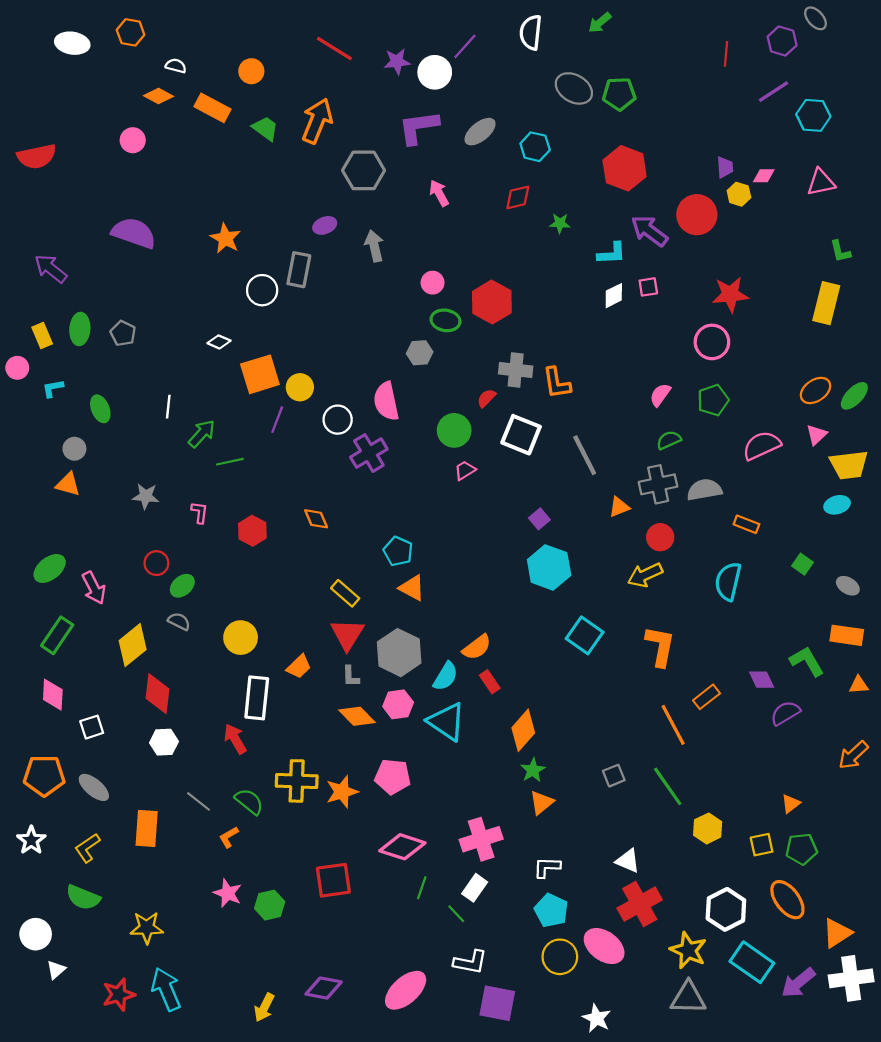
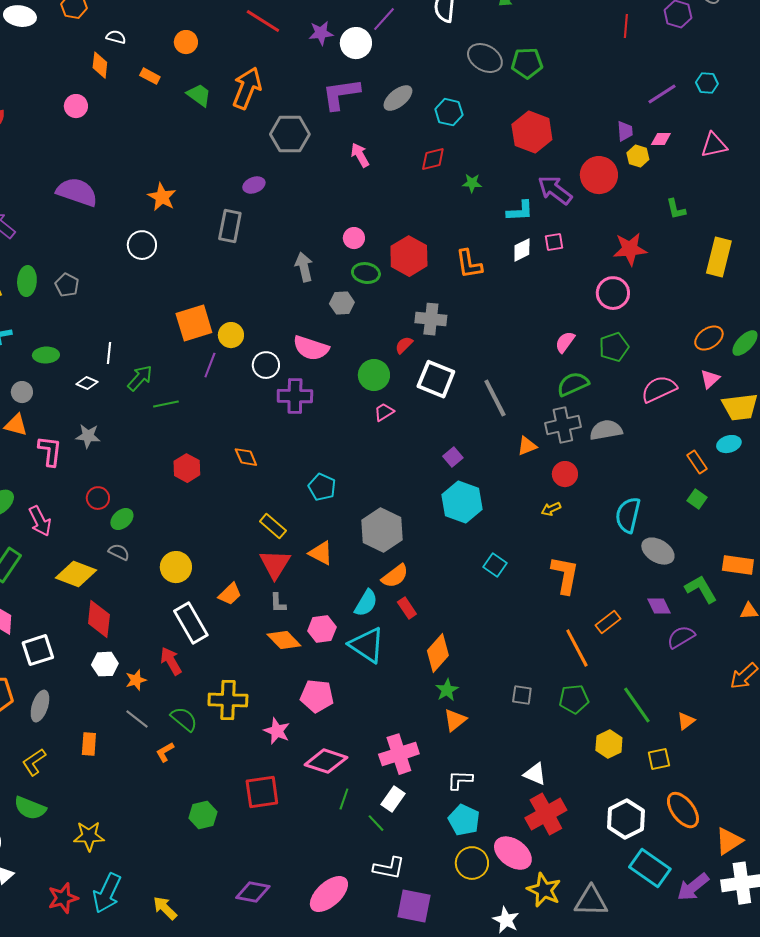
purple line: (773, 92) -> (662, 94), moved
orange diamond: (159, 96) -> (100, 65), turned 68
orange rectangle: (213, 108) -> (150, 76), size x0.6
cyan hexagon: (813, 115) -> (707, 83), size x0.7
gray arrow: (374, 246) -> (304, 267), moved
green L-shape: (840, 251) -> (676, 209), moved
white circle: (262, 290) -> (142, 245), moved
white diamond: (219, 342) -> (87, 383), moved
orange L-shape: (557, 383) -> (469, 264), moved
pink semicircle: (386, 401) -> (311, 348), turned -60
green ellipse: (100, 409) -> (46, 355), turned -70
green semicircle: (669, 440) -> (573, 384), size x1.4
purple cross: (369, 453) -> (295, 396), turned 32
pink L-shape: (200, 512) -> (50, 451), moved, size x1.5
orange rectangle: (746, 524) -> (697, 462), moved, turned 35
yellow arrow: (645, 575) -> (551, 509), size x0.6
gray ellipse: (848, 586) -> (658, 551), moved, size x1.5
orange triangle: (412, 588) -> (321, 553), moved
cyan square: (585, 635) -> (495, 565), size x0.7
yellow diamond: (133, 645) -> (76, 574), turned 60
gray hexagon: (399, 653) -> (382, 530), moved
white rectangle: (257, 698) -> (191, 623), turned -36
white square: (92, 727) -> (38, 650), size x1.4
gray square: (614, 776) -> (522, 695), turned 30
green line: (668, 786) -> (637, 705), moved
gray ellipse: (94, 787) -> (40, 706), turned 68
orange star: (342, 792) -> (136, 680), moved, size x0.7
orange rectangle: (147, 828) -> (89, 744), size x0.7
green pentagon: (801, 849) -> (574, 699), moved
pink star: (228, 893) -> (277, 731), moved
yellow star: (688, 950) -> (544, 890), moved
cyan arrow: (166, 989) -> (107, 893), turned -132
yellow arrow: (264, 1008) -> (165, 908), moved, turned 108

